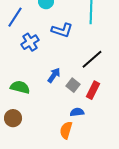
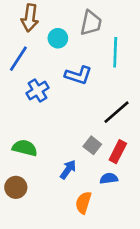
blue arrow: (54, 75) -> (68, 169), moved
blue semicircle: (77, 112) -> (109, 178), moved

